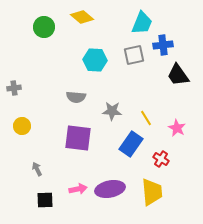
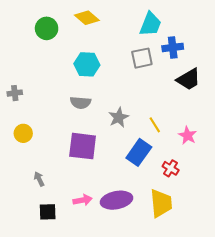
cyan hexagon: (95, 60) -> (87, 64), moved
black trapezoid: (178, 75) -> (189, 79), turned -85
gray star: (112, 111) -> (119, 117), turned -30

